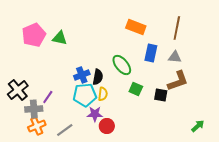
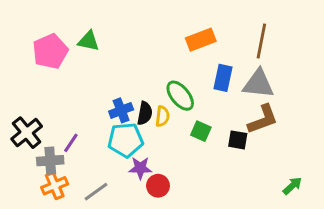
orange rectangle: (136, 27) -> (201, 40), turned -42
green triangle: (60, 38) -> (89, 41), moved
gray triangle: (175, 57) -> (258, 84), size x1.6
yellow semicircle: (103, 94) -> (162, 116), moved

